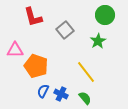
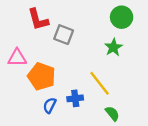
gray square: (65, 30) -> (64, 35), moved, turned -30
blue cross: (61, 94) -> (75, 98), moved, turned -32
green semicircle: (85, 98) -> (112, 113), moved

